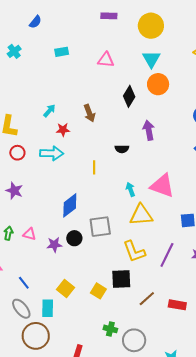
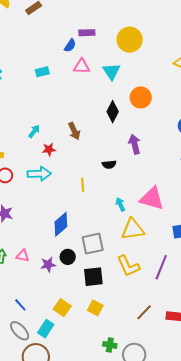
blue semicircle: (35, 22) -> (70, 46), moved
cyan triangle: (151, 59) -> (111, 71), moved
pink triangle: (106, 60) -> (82, 66), moved
black square: (121, 279) -> (93, 277), moved
cyan rectangle: (48, 308) -> (46, 329), turned 36

